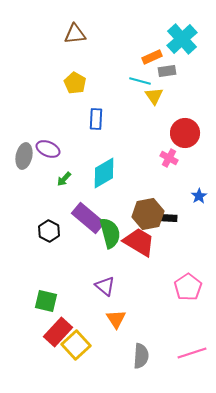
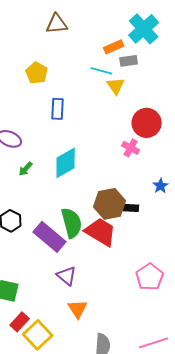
brown triangle: (75, 34) -> (57, 24), moved
purple rectangle: (88, 218) -> (50, 237), moved
red rectangle: (58, 332) -> (20, 322), size x0.7

